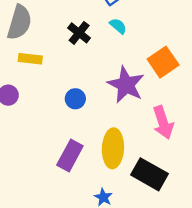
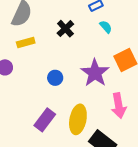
cyan semicircle: (118, 26) -> (106, 27), moved
yellow rectangle: (30, 59) -> (26, 42), turned -30

